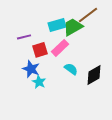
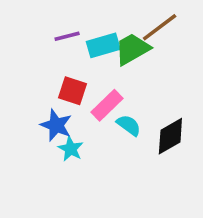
purple line: (24, 37) -> (67, 36), moved
pink rectangle: (60, 48) -> (107, 105), moved
red square: (40, 50) -> (72, 91), turned 35

